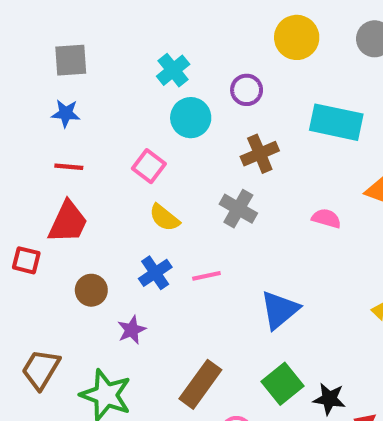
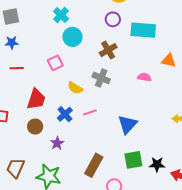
purple circle: (247, 90) -> (113, 19), moved
pink square: (149, 166) -> (55, 63), turned 35
yellow semicircle: (164, 218) -> (75, 88), moved
red trapezoid: (68, 222) -> (36, 99), moved
green square: (282, 384) -> (133, 160), turned 36

